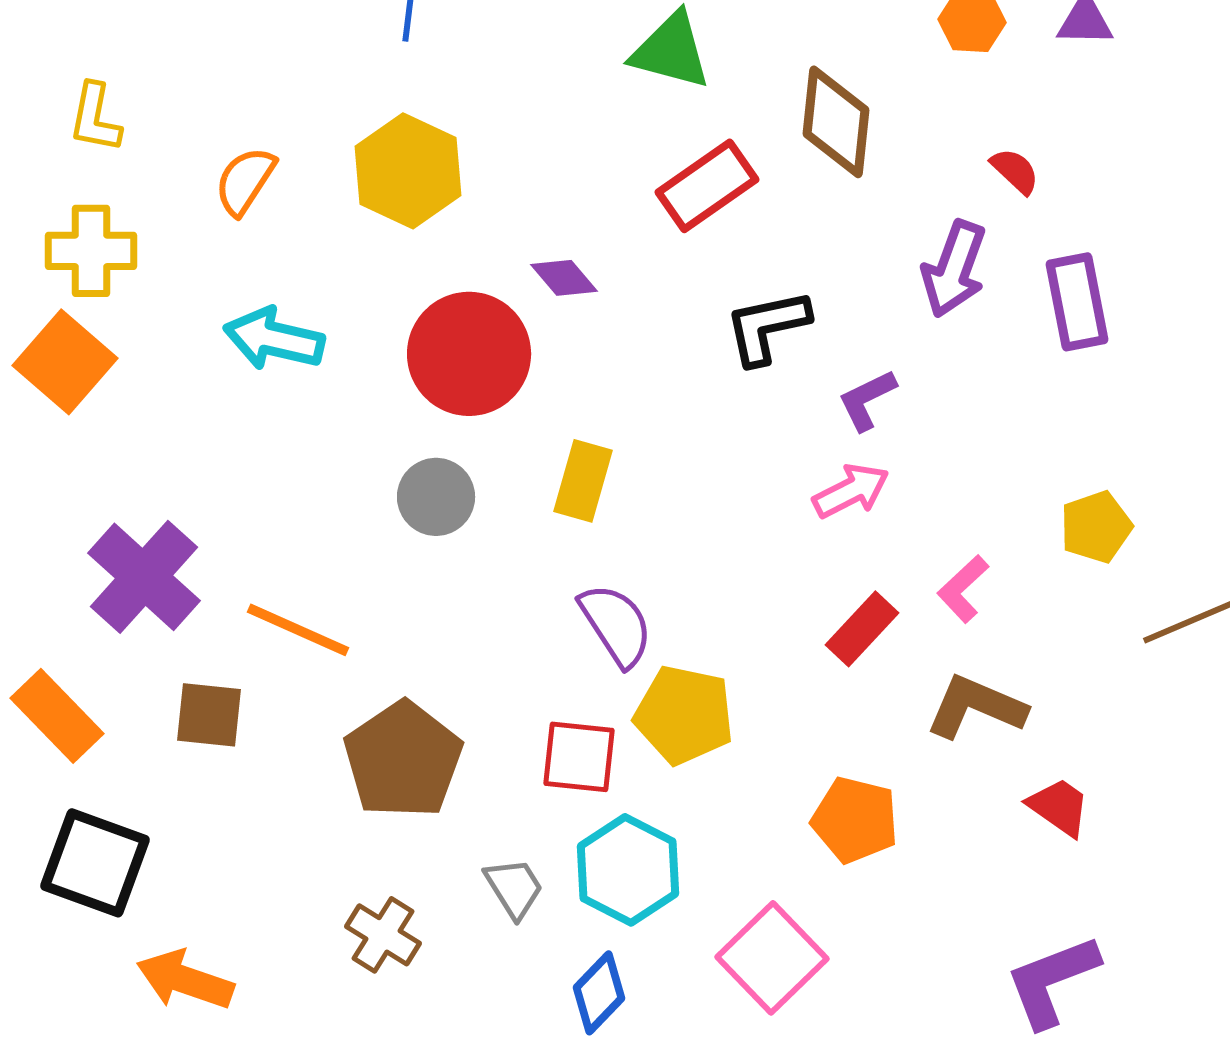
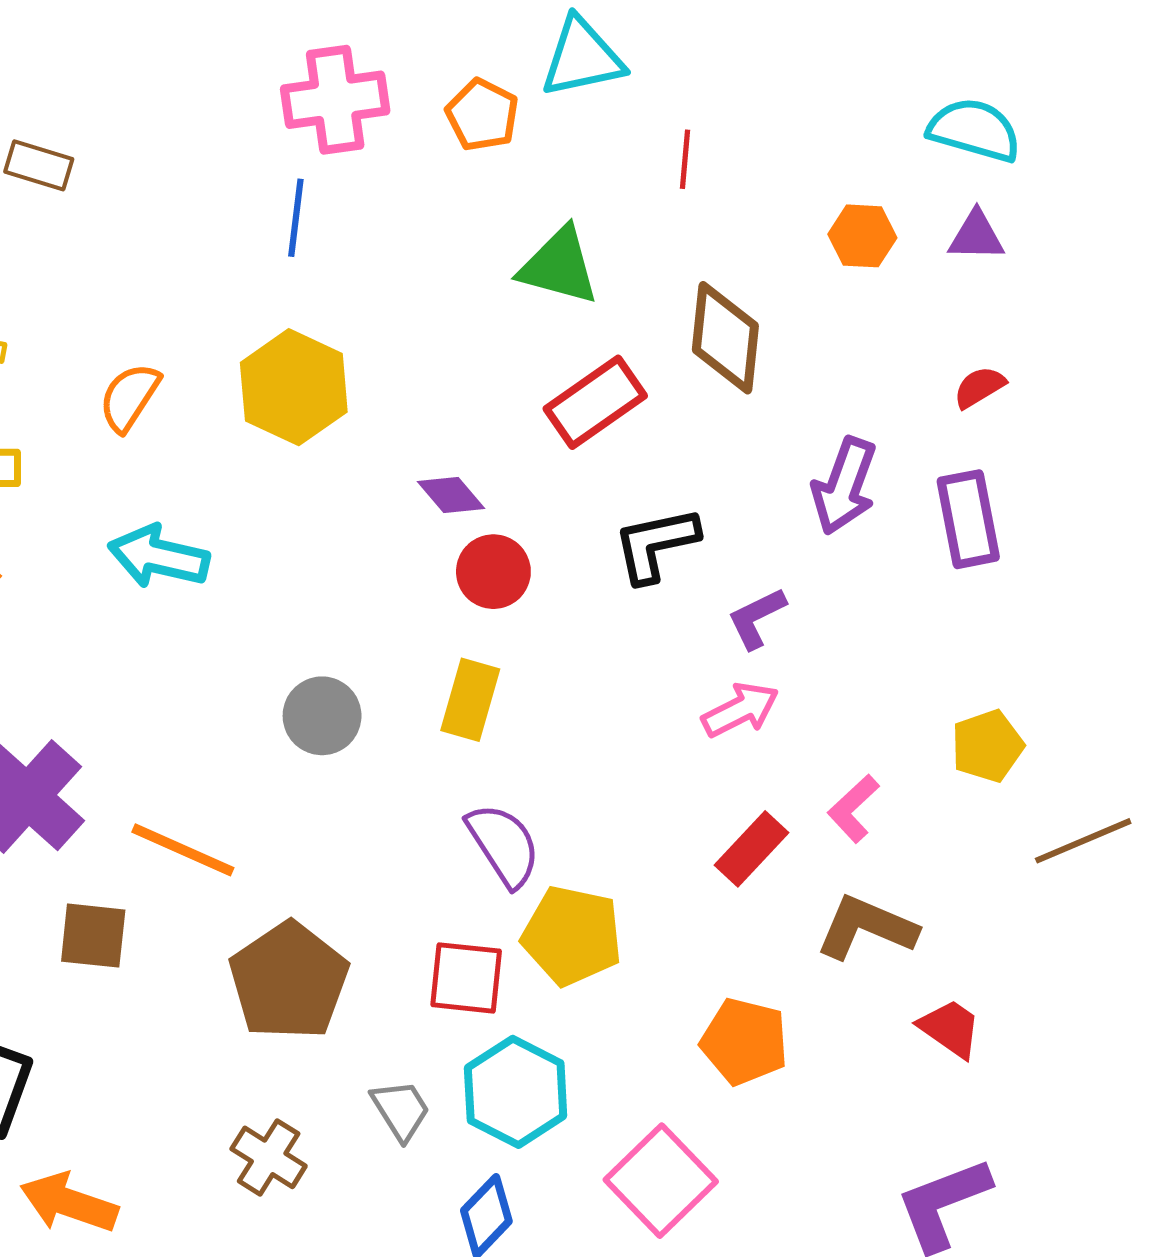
red semicircle: (1015, 171) -> (979, 387), moved, turned -74
red circle: (469, 354) -> (493, 572), moved, size x0.6

